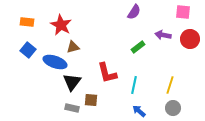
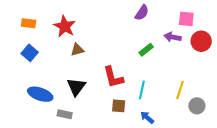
pink square: (183, 12) -> (186, 19), moved
blue ellipse: (55, 62) -> (40, 94), moved
brown square: (91, 100) -> (119, 106), moved
gray rectangle: (72, 108) -> (65, 114), moved
gray circle: (173, 108) -> (197, 106), moved

